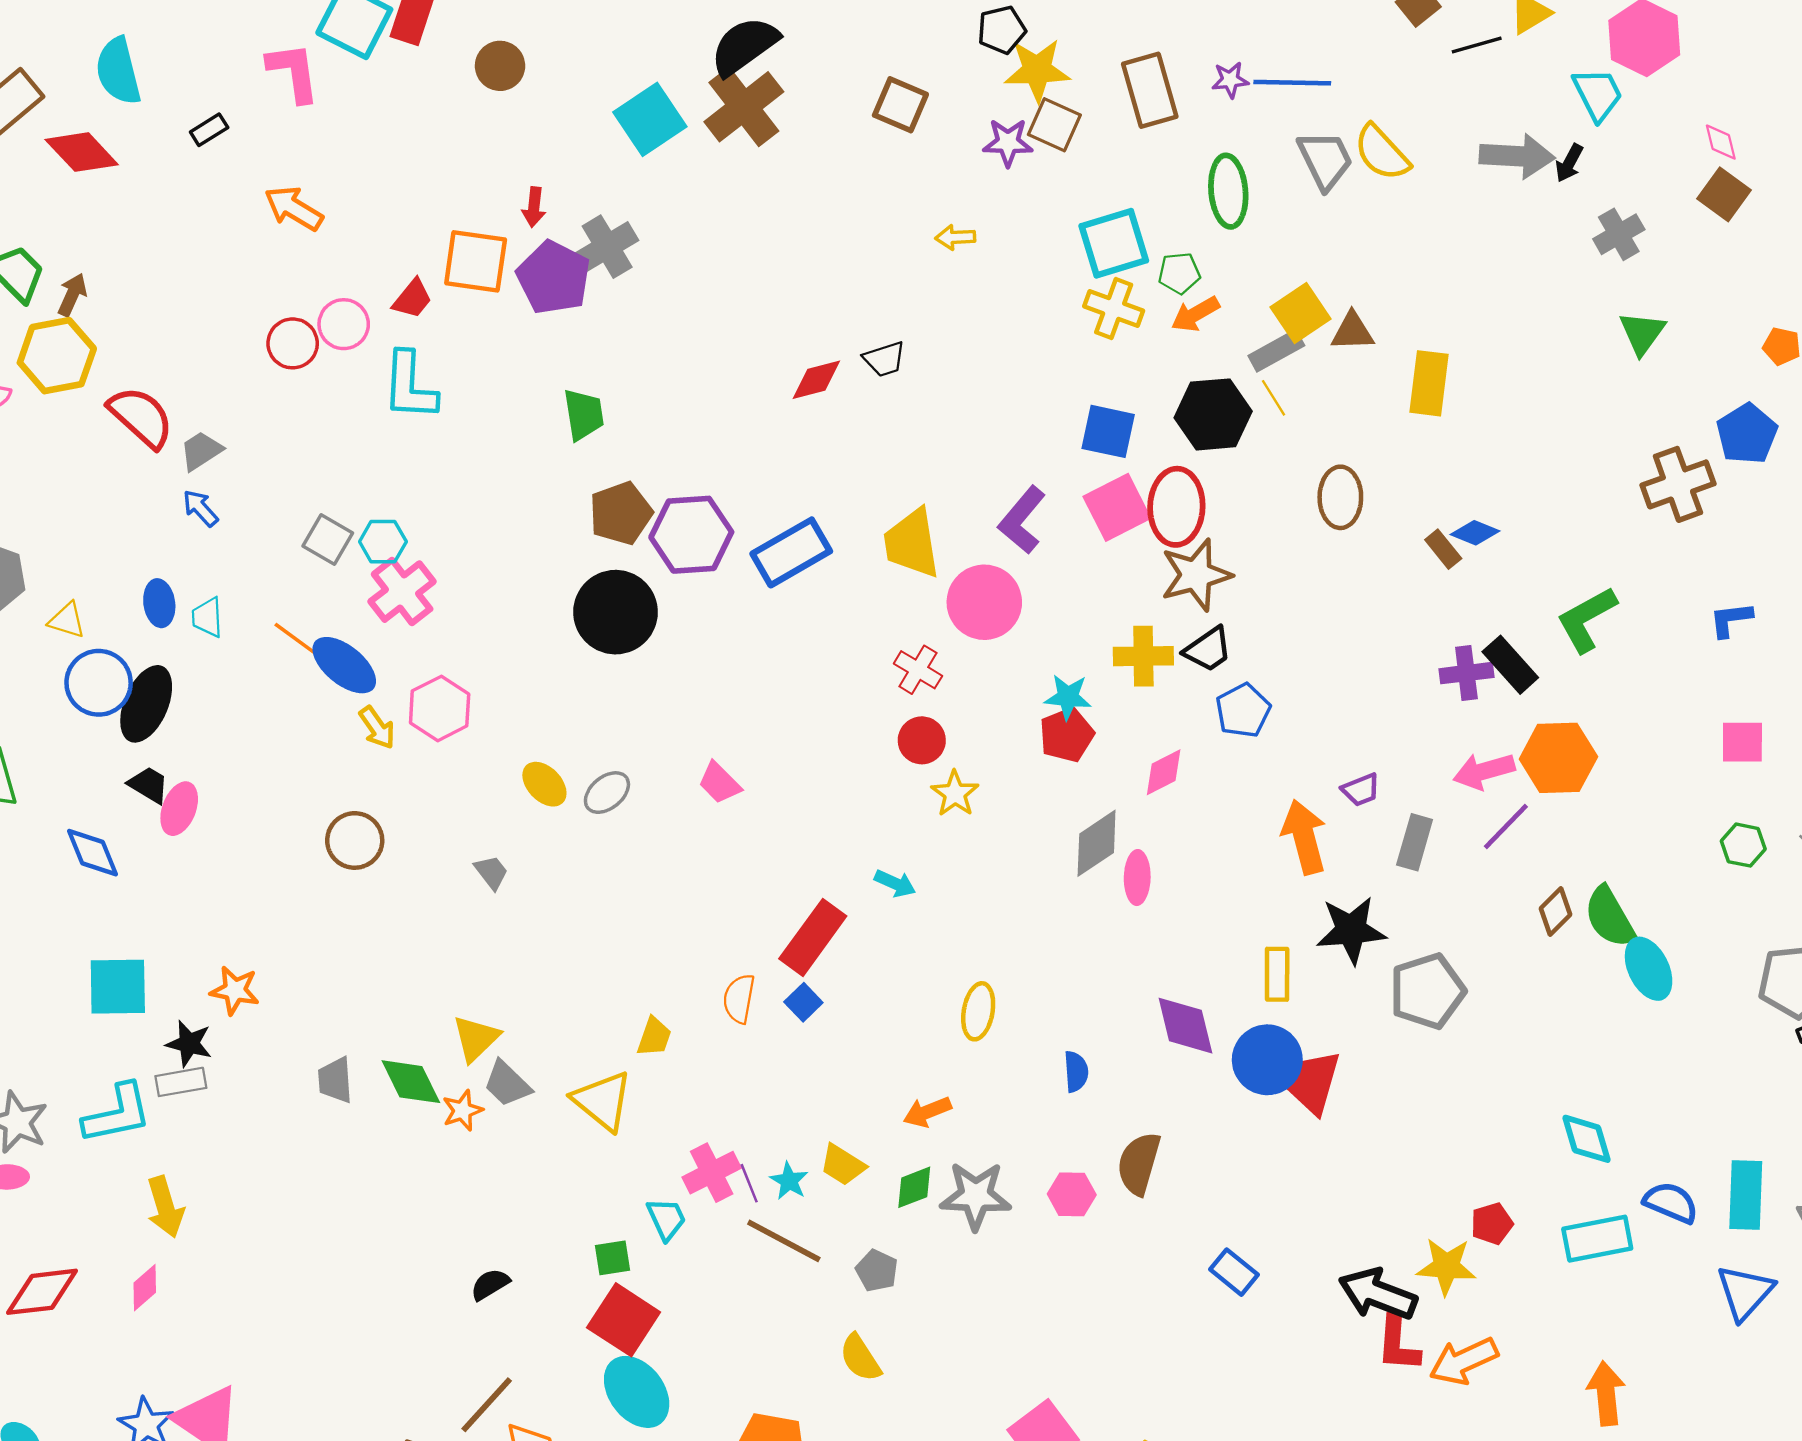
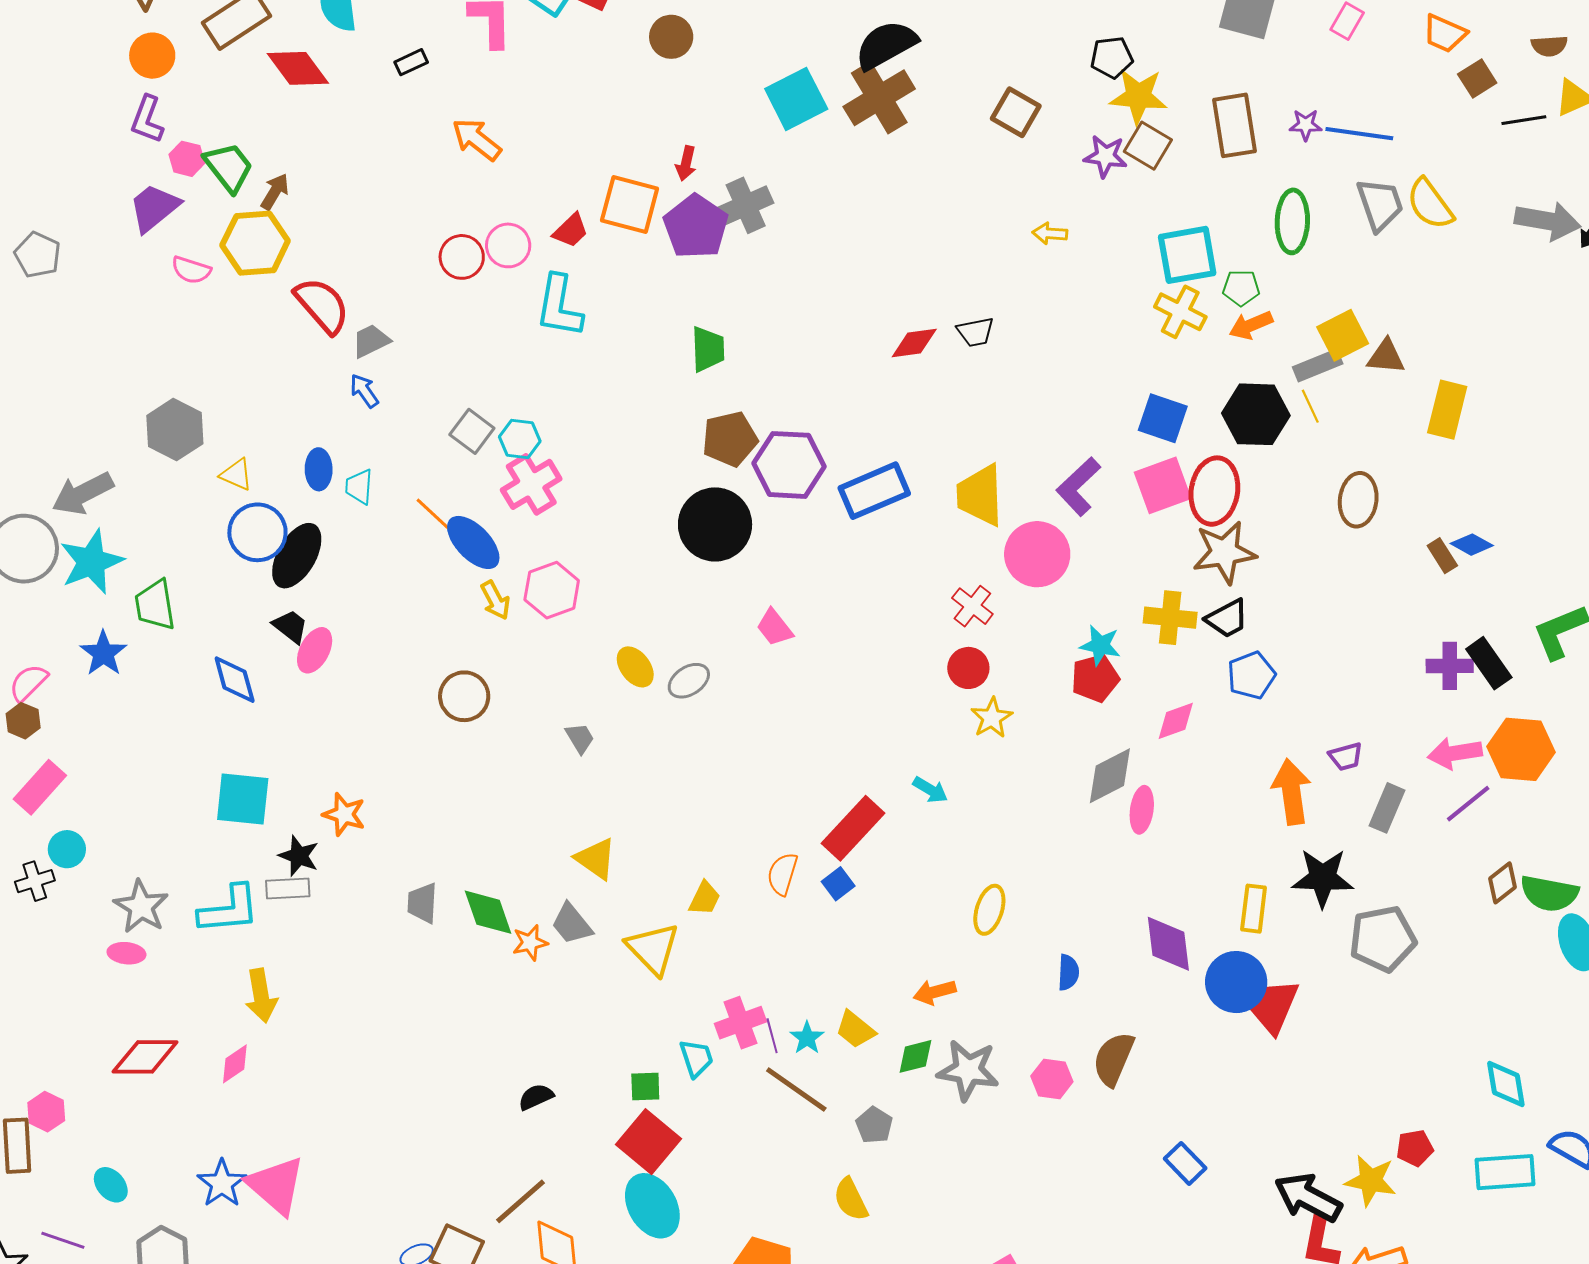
pink trapezoid: (719, 783) -> (775, 628), moved
green semicircle: (1610, 917) -> (1549, 893), turned -56
yellow triangle: (476, 1038) -> (596, 859), moved, turned -48

